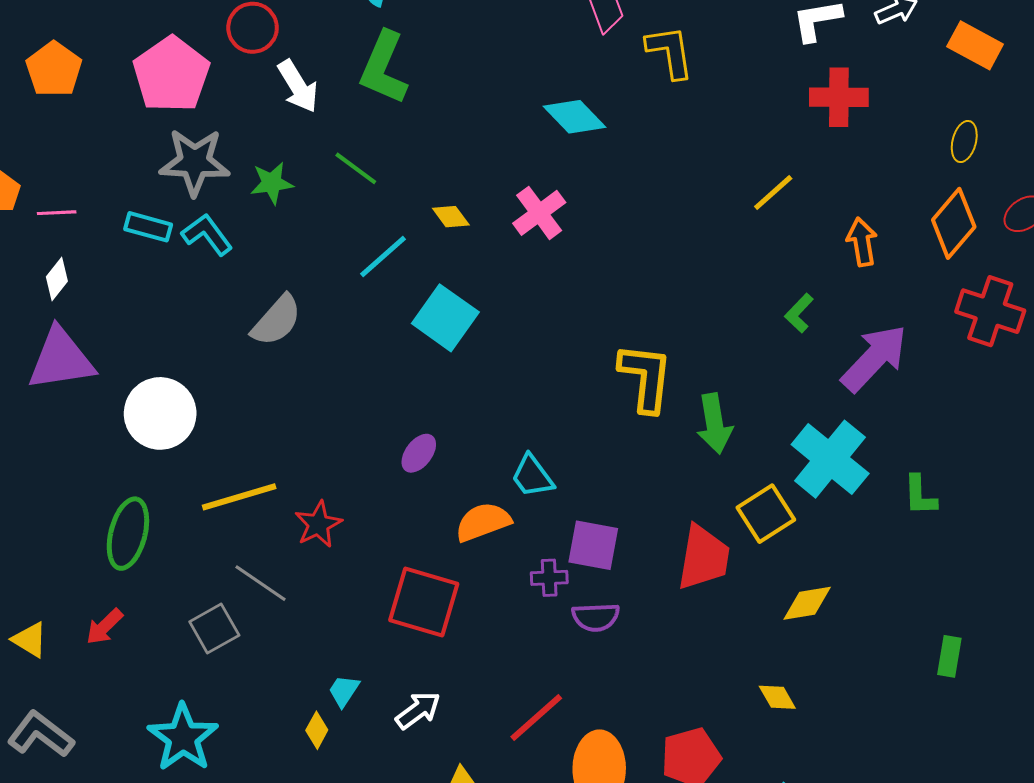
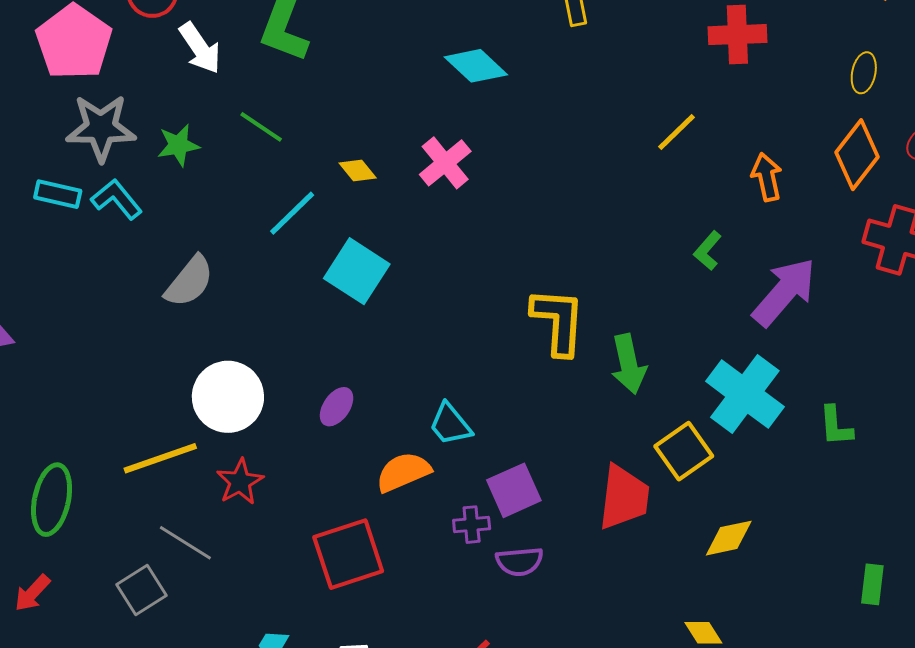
white circle: (160, 413) -> (228, 397), moved
purple square: (593, 545) -> (514, 490), turned -32
red square: (424, 602) -> (348, 554), turned -32

